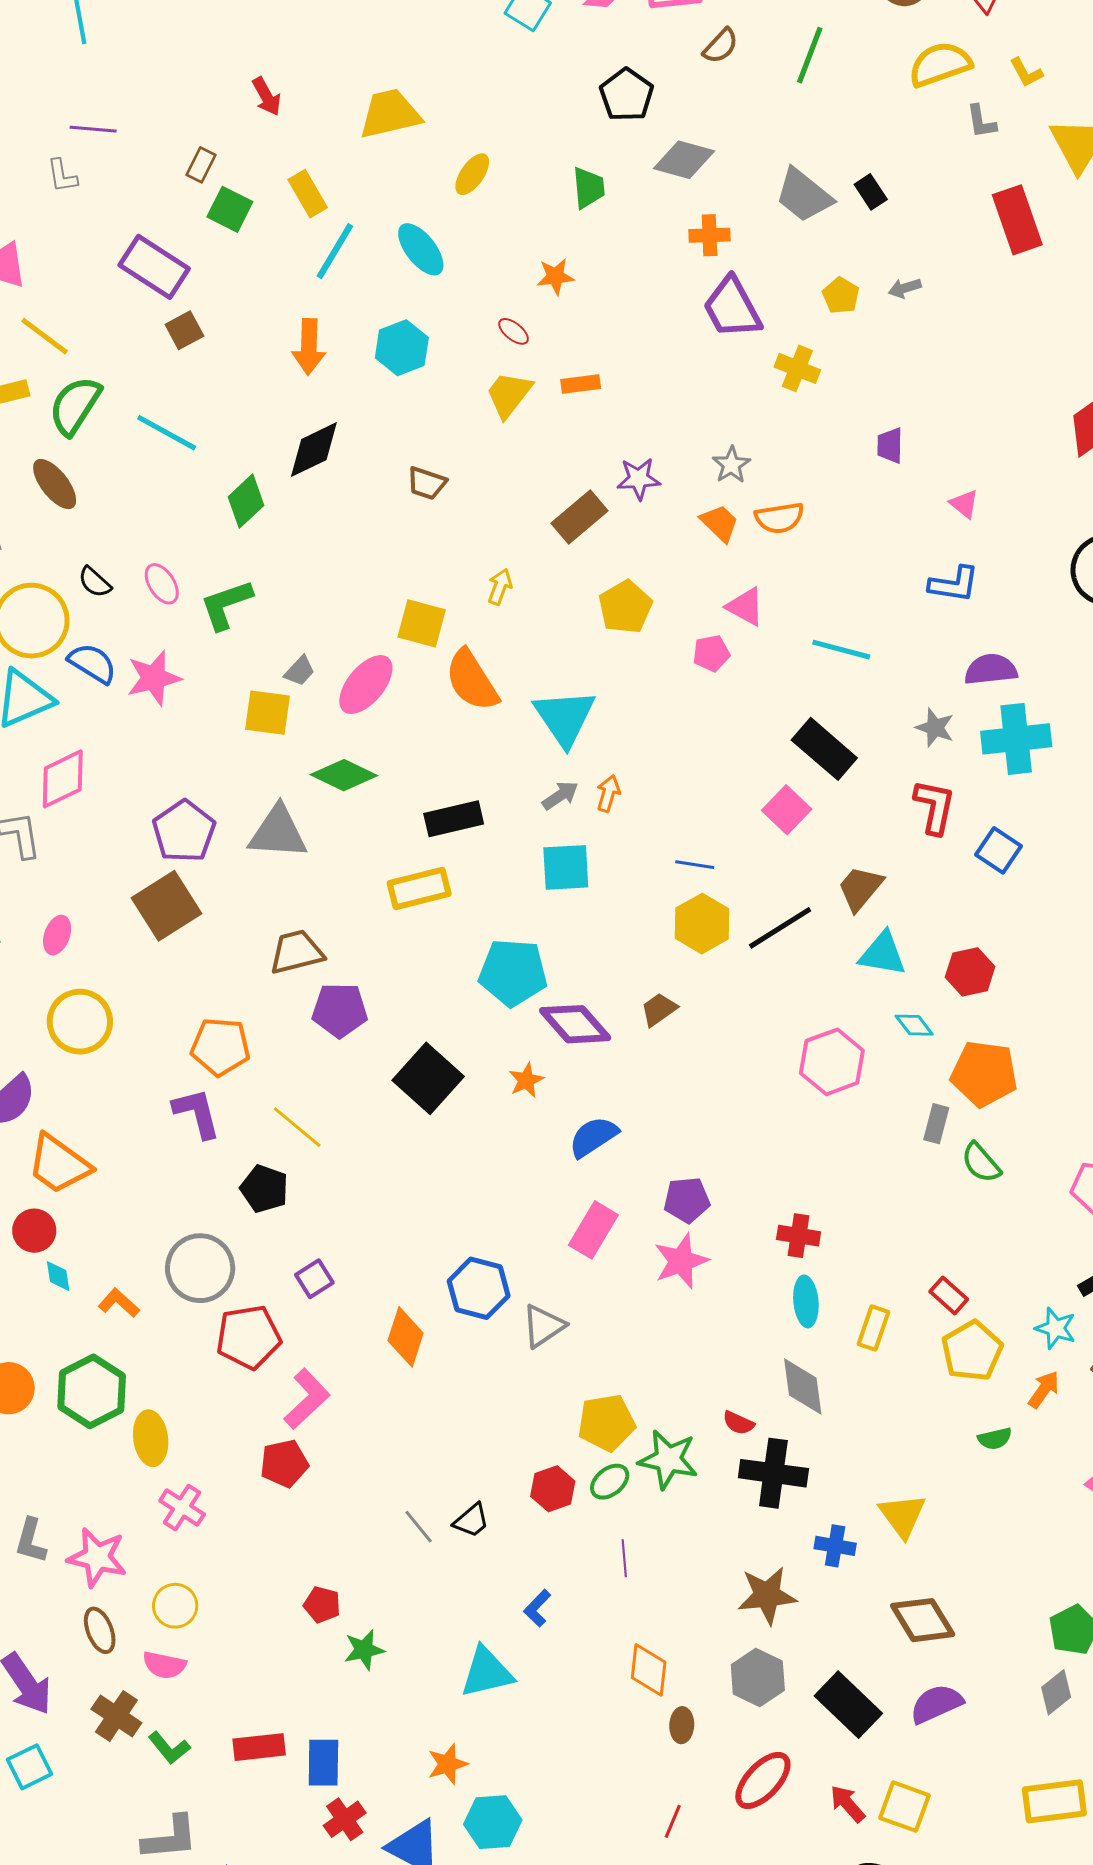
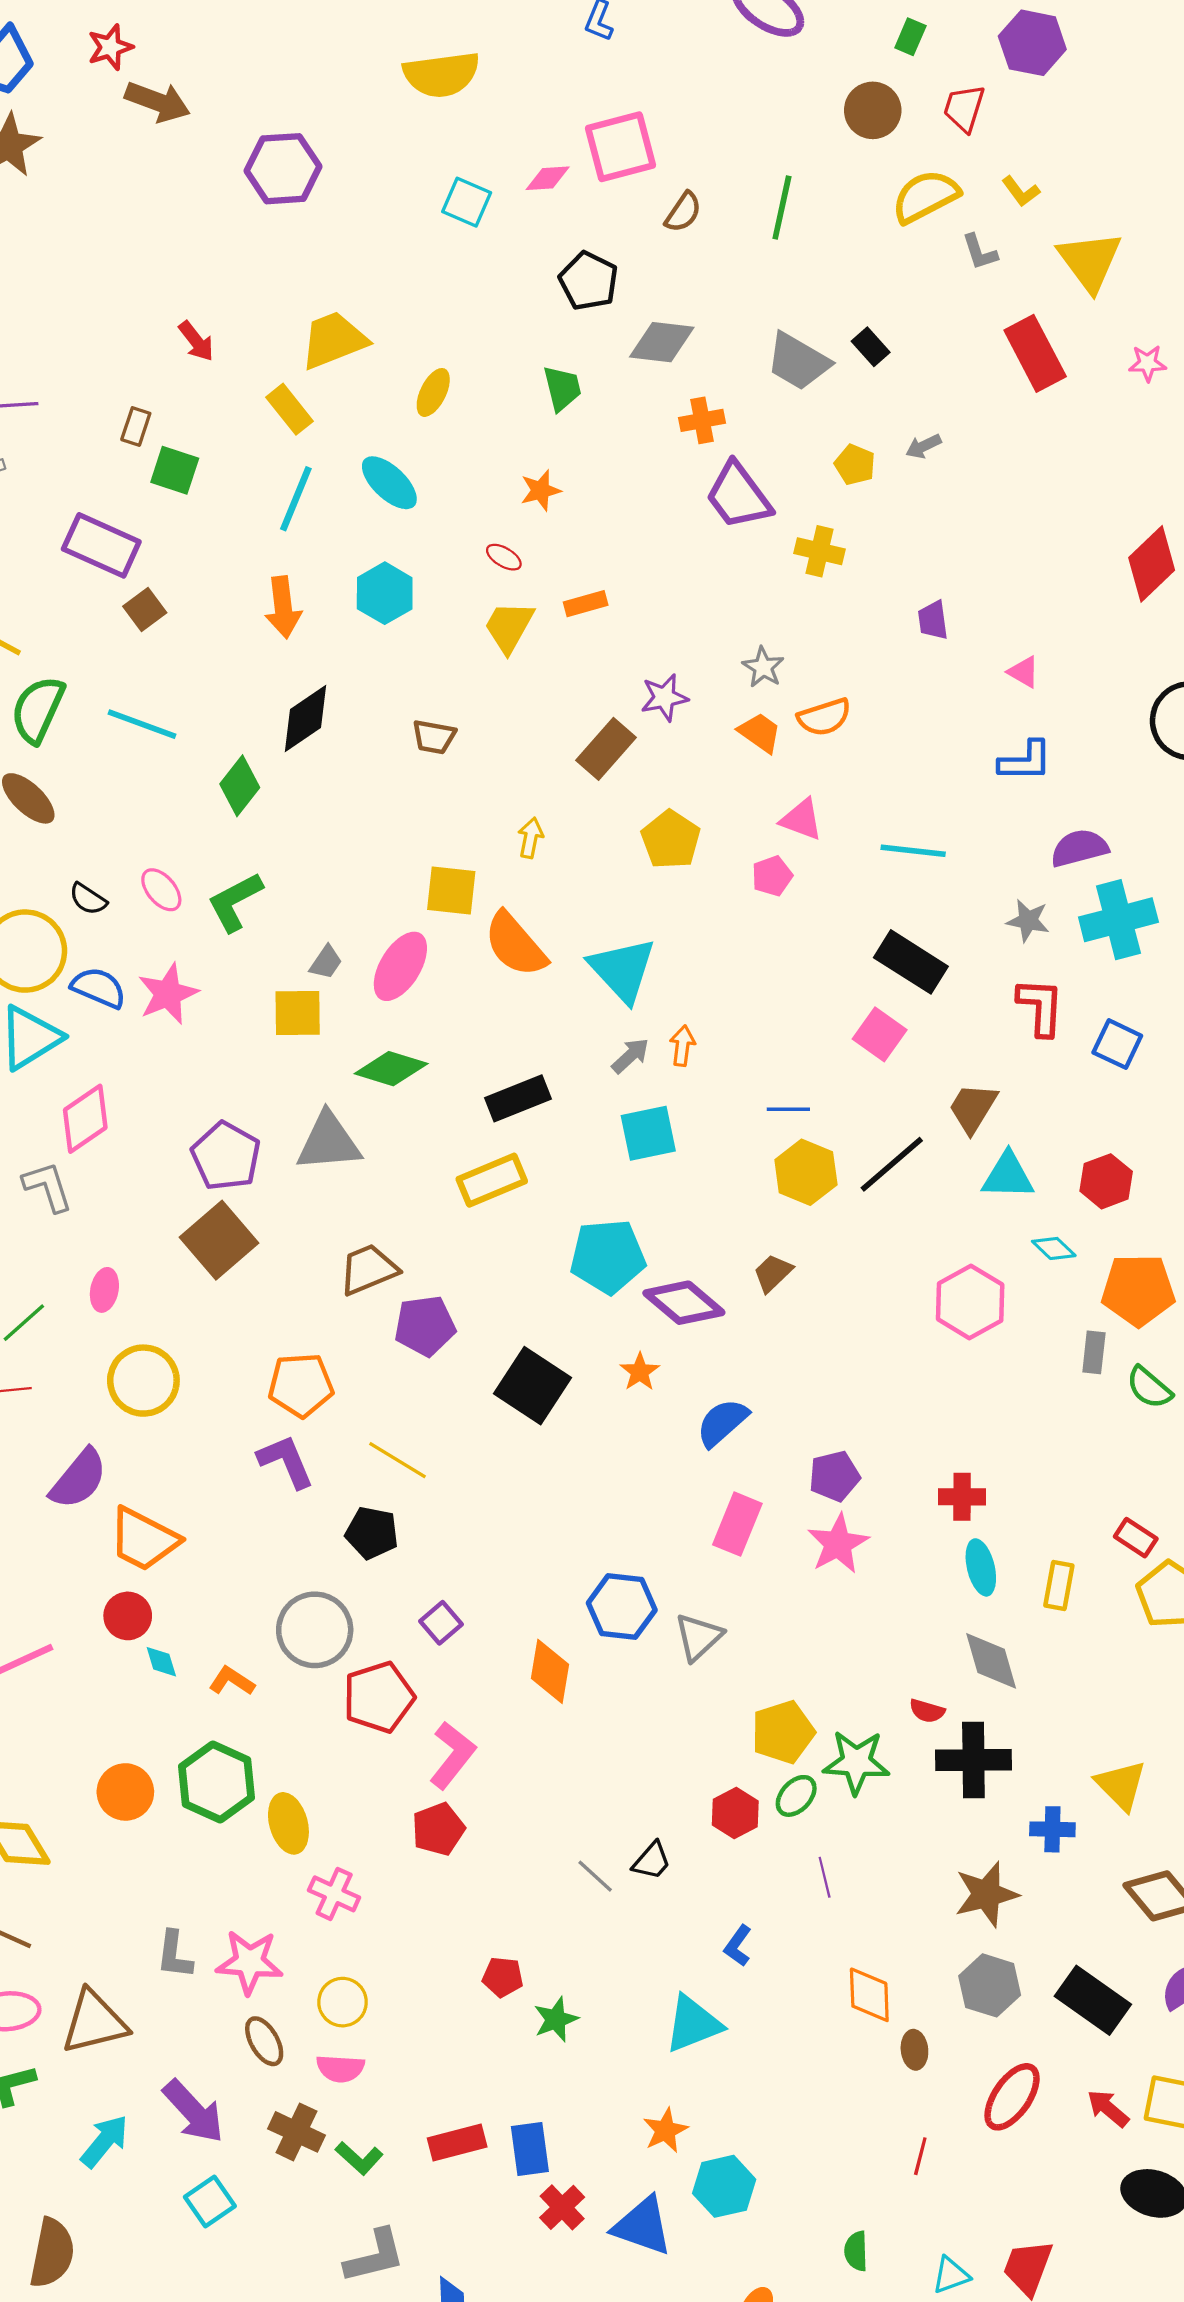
yellow rectangle: (308, 194) -> (289, 409), moved

